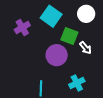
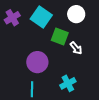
purple cross: (22, 27) -> (12, 18), moved
purple circle: (57, 55) -> (37, 62), moved

